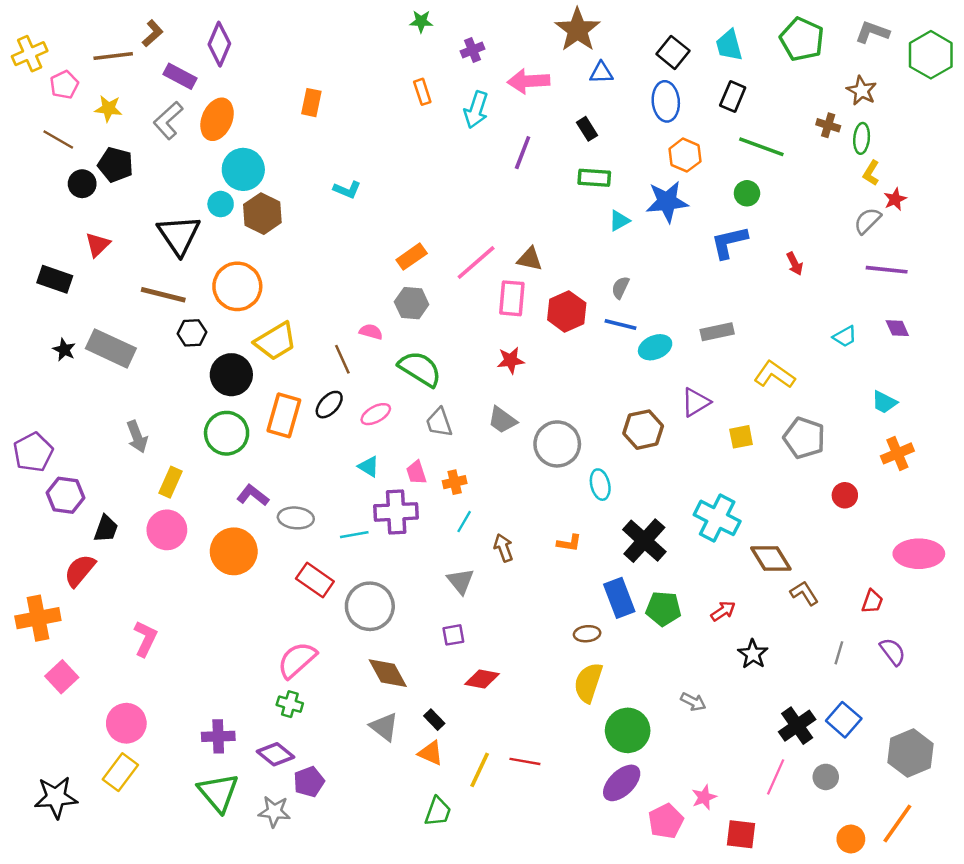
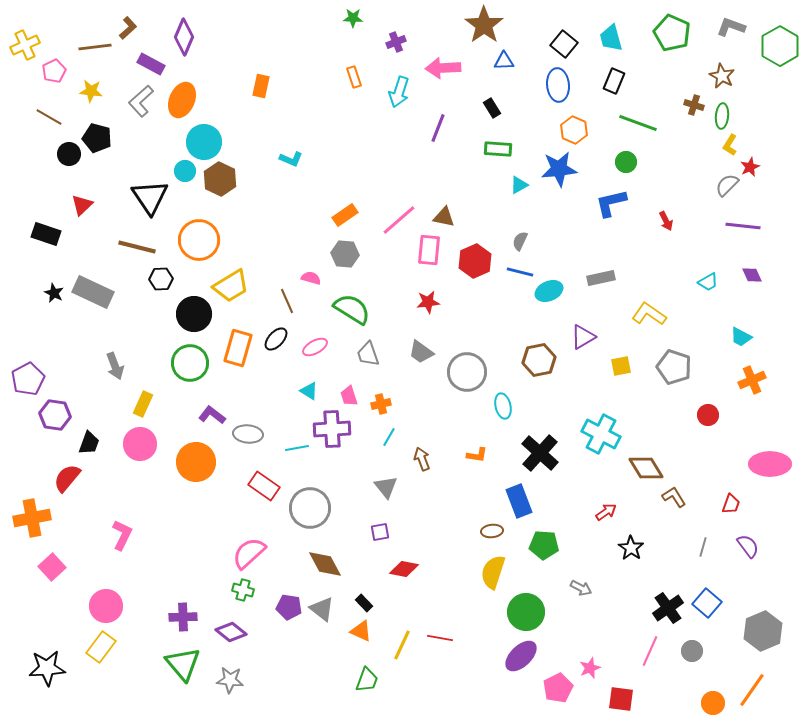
green pentagon: (663, 609) -> (544, 545), moved
purple pentagon: (309, 782) -> (289, 607), moved, turned 30

